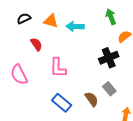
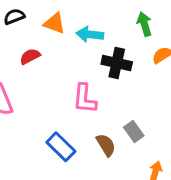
red semicircle: (36, 44) -> (30, 56), turned -88
black cross: (109, 58) -> (117, 63), moved, turned 30
pink L-shape: (58, 68) -> (85, 99), moved

